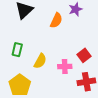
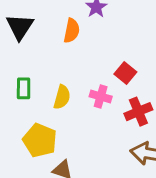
pink cross: (65, 66) -> (101, 97), turned 32

